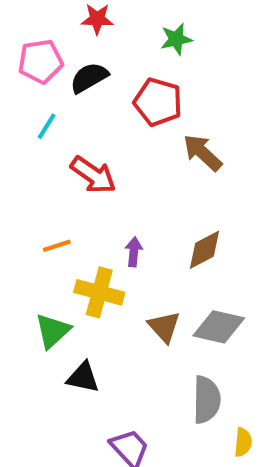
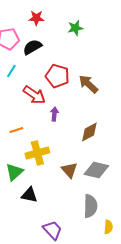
red pentagon: (158, 102) -> (57, 76), moved
purple arrow: (134, 252) -> (54, 114), moved
yellow cross: (99, 292) -> (37, 153), turned -30

